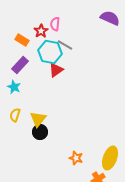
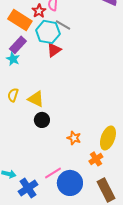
orange rectangle: (22, 40) -> (20, 20), size x1.6
cyan star: (14, 87) -> (13, 59), moved
yellow triangle: (38, 119) -> (36, 99), turned -42
black circle: (40, 132) -> (42, 120), moved

